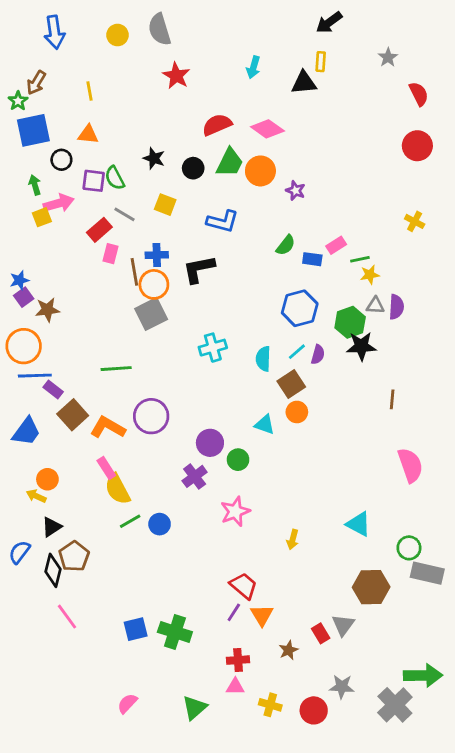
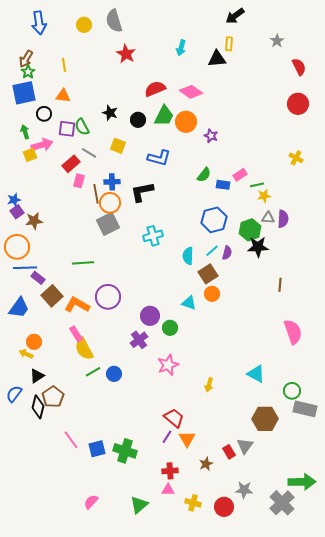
green star: (18, 101) -> (28, 72), moved
cyan cross: (213, 348) -> (153, 236), moved
pink line: (67, 617) -> (71, 440), moved

